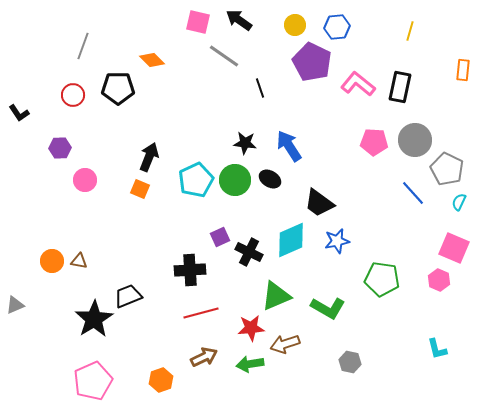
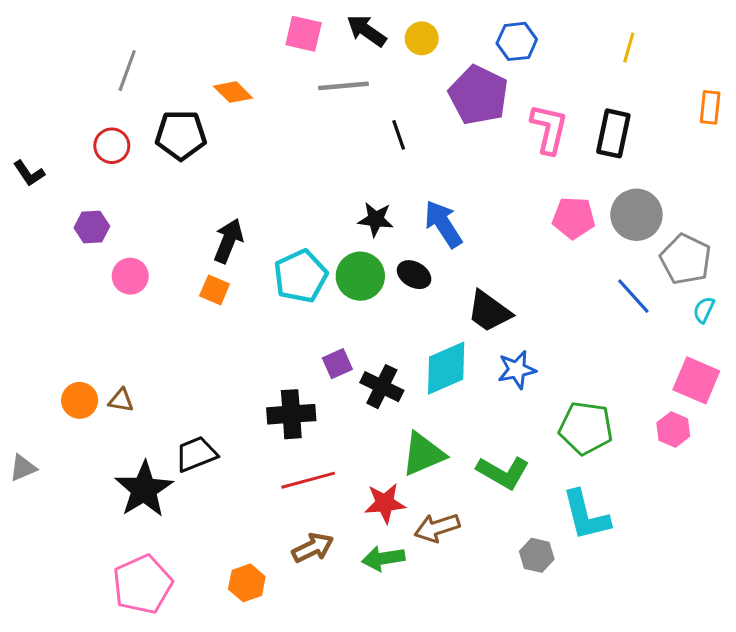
yellow circle: (295, 25) -> (422, 38), moved
gray line: (224, 56) -> (343, 86), turned -40
pink L-shape: (358, 84) -> (549, 129), turned 64
cyan L-shape: (437, 349) -> (586, 515), moved, size x1.6

